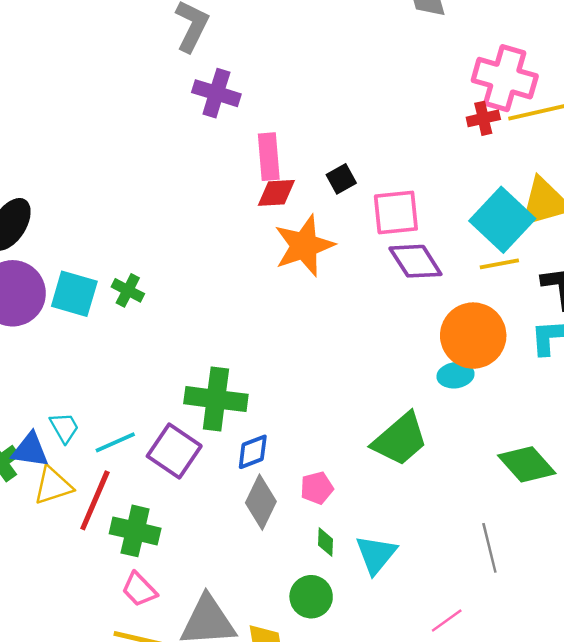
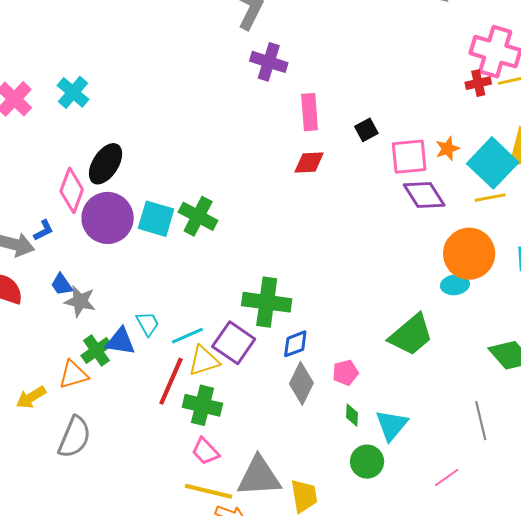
red diamond: (276, 193) -> (309, 163), moved
orange star: (304, 246) -> (447, 149), moved, size x0.5
green cross: (128, 290) -> (198, 216), size x1.5
yellow triangle: (53, 486) -> (204, 361), moved
green circle: (311, 597) -> (367, 462), moved

